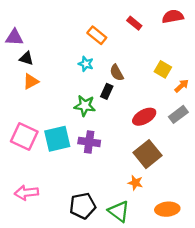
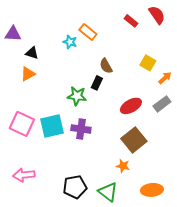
red semicircle: (173, 17) -> (157, 15), turned 66
red rectangle: (134, 23) -> (131, 21), moved
black triangle: (26, 58) -> (32, 53), moved
cyan star: (86, 64) -> (70, 42), moved

